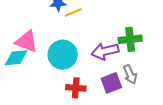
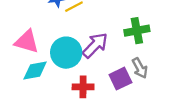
purple arrow: (105, 51) -> (95, 45), moved, turned 152
cyan diamond: (16, 58) -> (35, 70), moved

